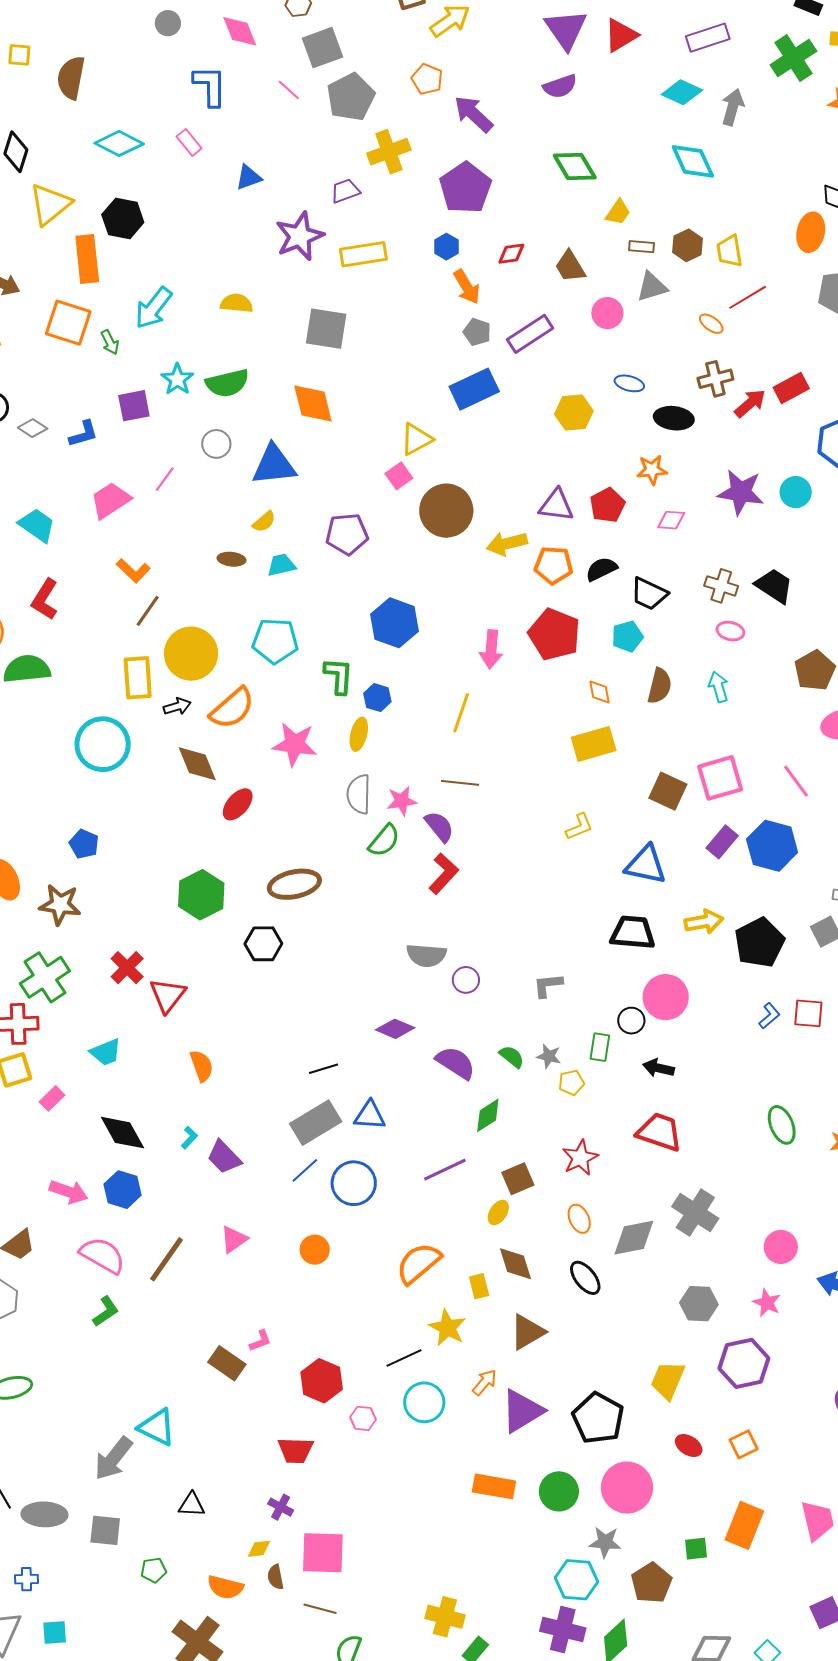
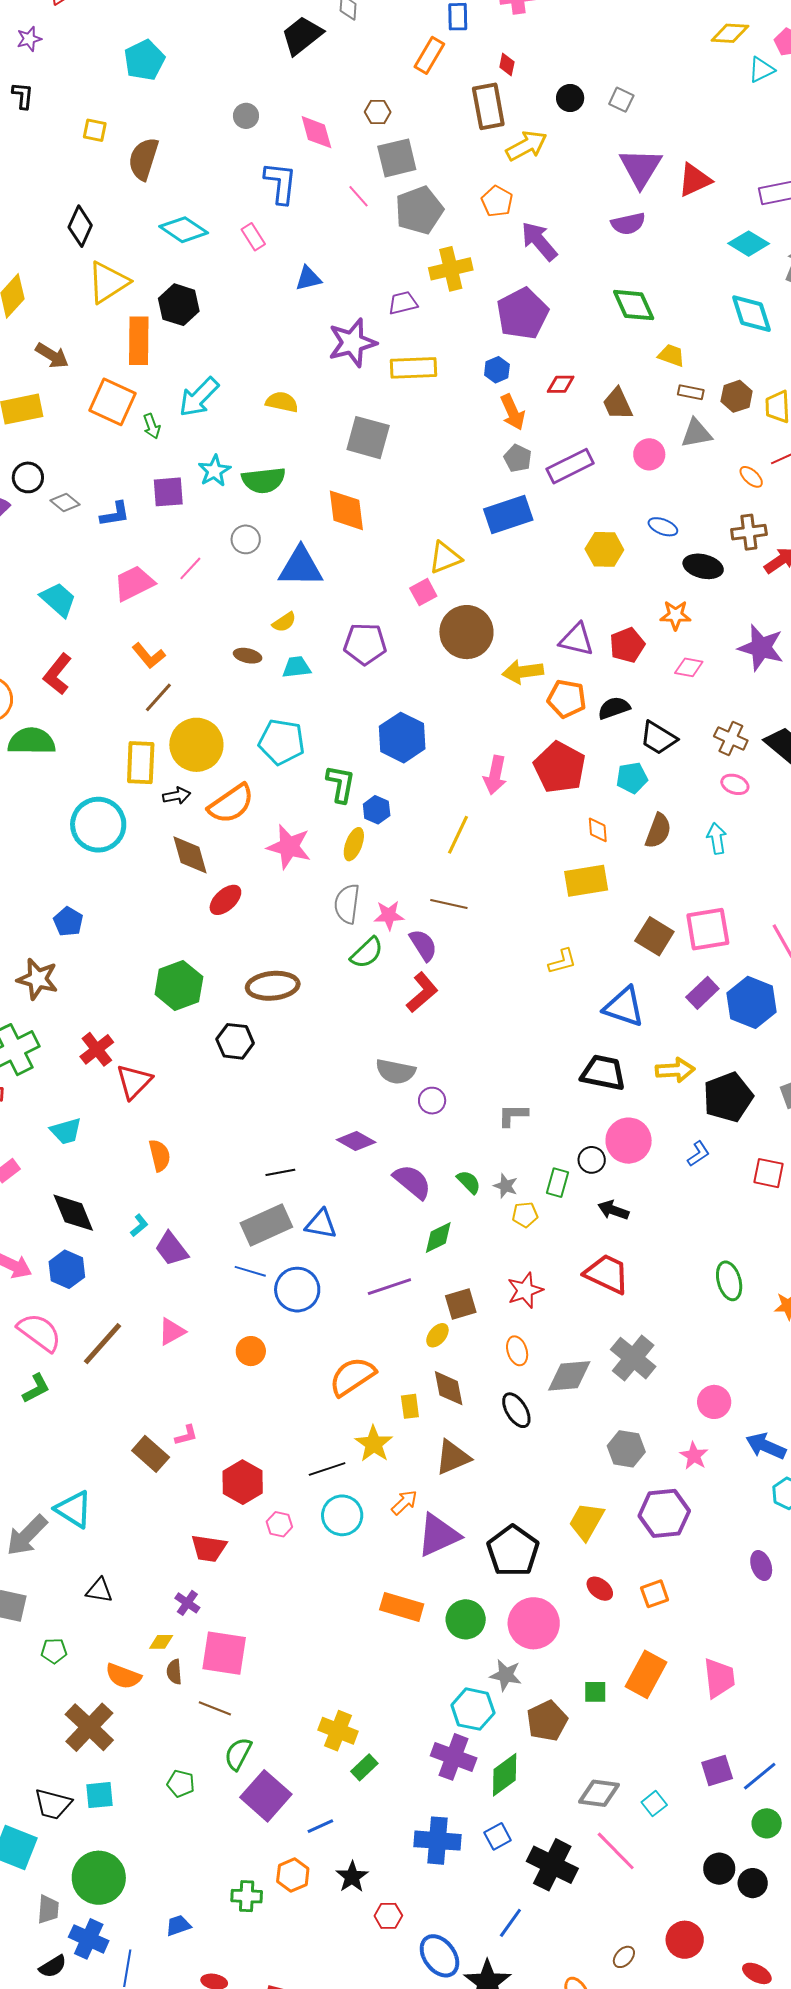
yellow trapezoid: (618, 212) -> (671, 355), turned -112
blue L-shape: (769, 1016) -> (698, 1154), moved
blue line: (305, 1170) -> (250, 1271), turned 52

